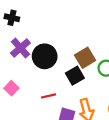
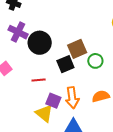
purple cross: (20, 48) -> (18, 32), turned -30

